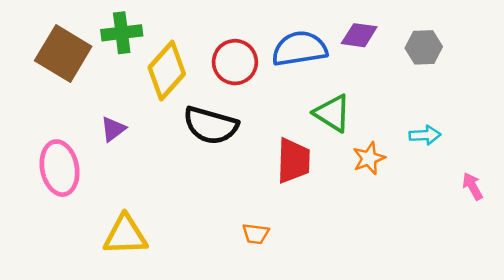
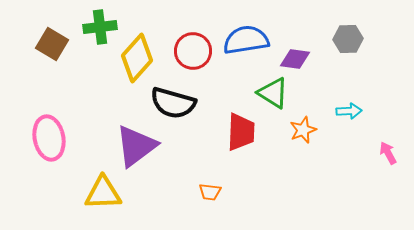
purple diamond: (359, 35) -> (295, 59), moved
brown square: (63, 54) -> (52, 44), size x0.7
purple triangle: (113, 129) -> (136, 146), moved, size x2.0

